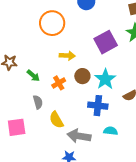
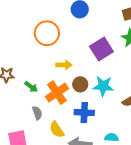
cyan star: (105, 79) -> (103, 86), turned -30
orange cross: (59, 83) -> (57, 93), size x1.6
blue cross: (98, 106) -> (84, 113), moved

